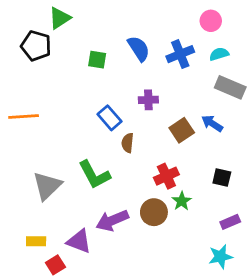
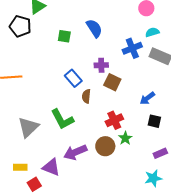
blue cross: (180, 54) -> (132, 48), moved
blue arrow: (212, 123) -> (147, 98), moved, turned -70
brown square: (182, 130) -> (112, 82), moved, turned -30

